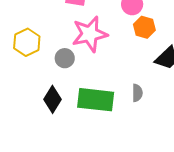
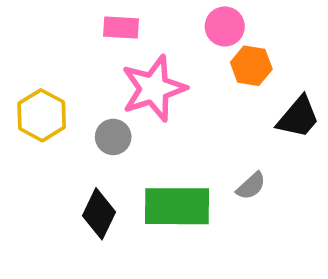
gray semicircle: (137, 93) -> (251, 186), turned 54

